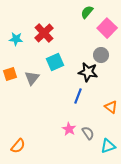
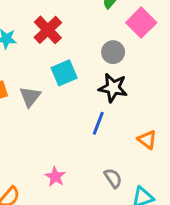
gray circle: (101, 55) -> (113, 52), moved
pink star: (69, 129) -> (55, 177), moved

